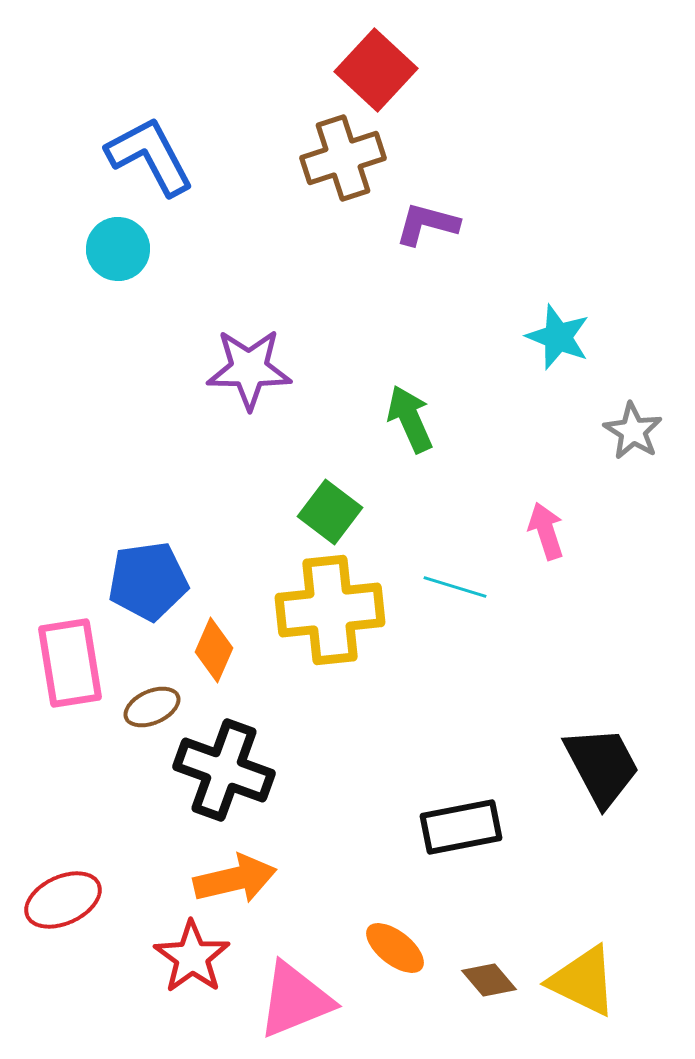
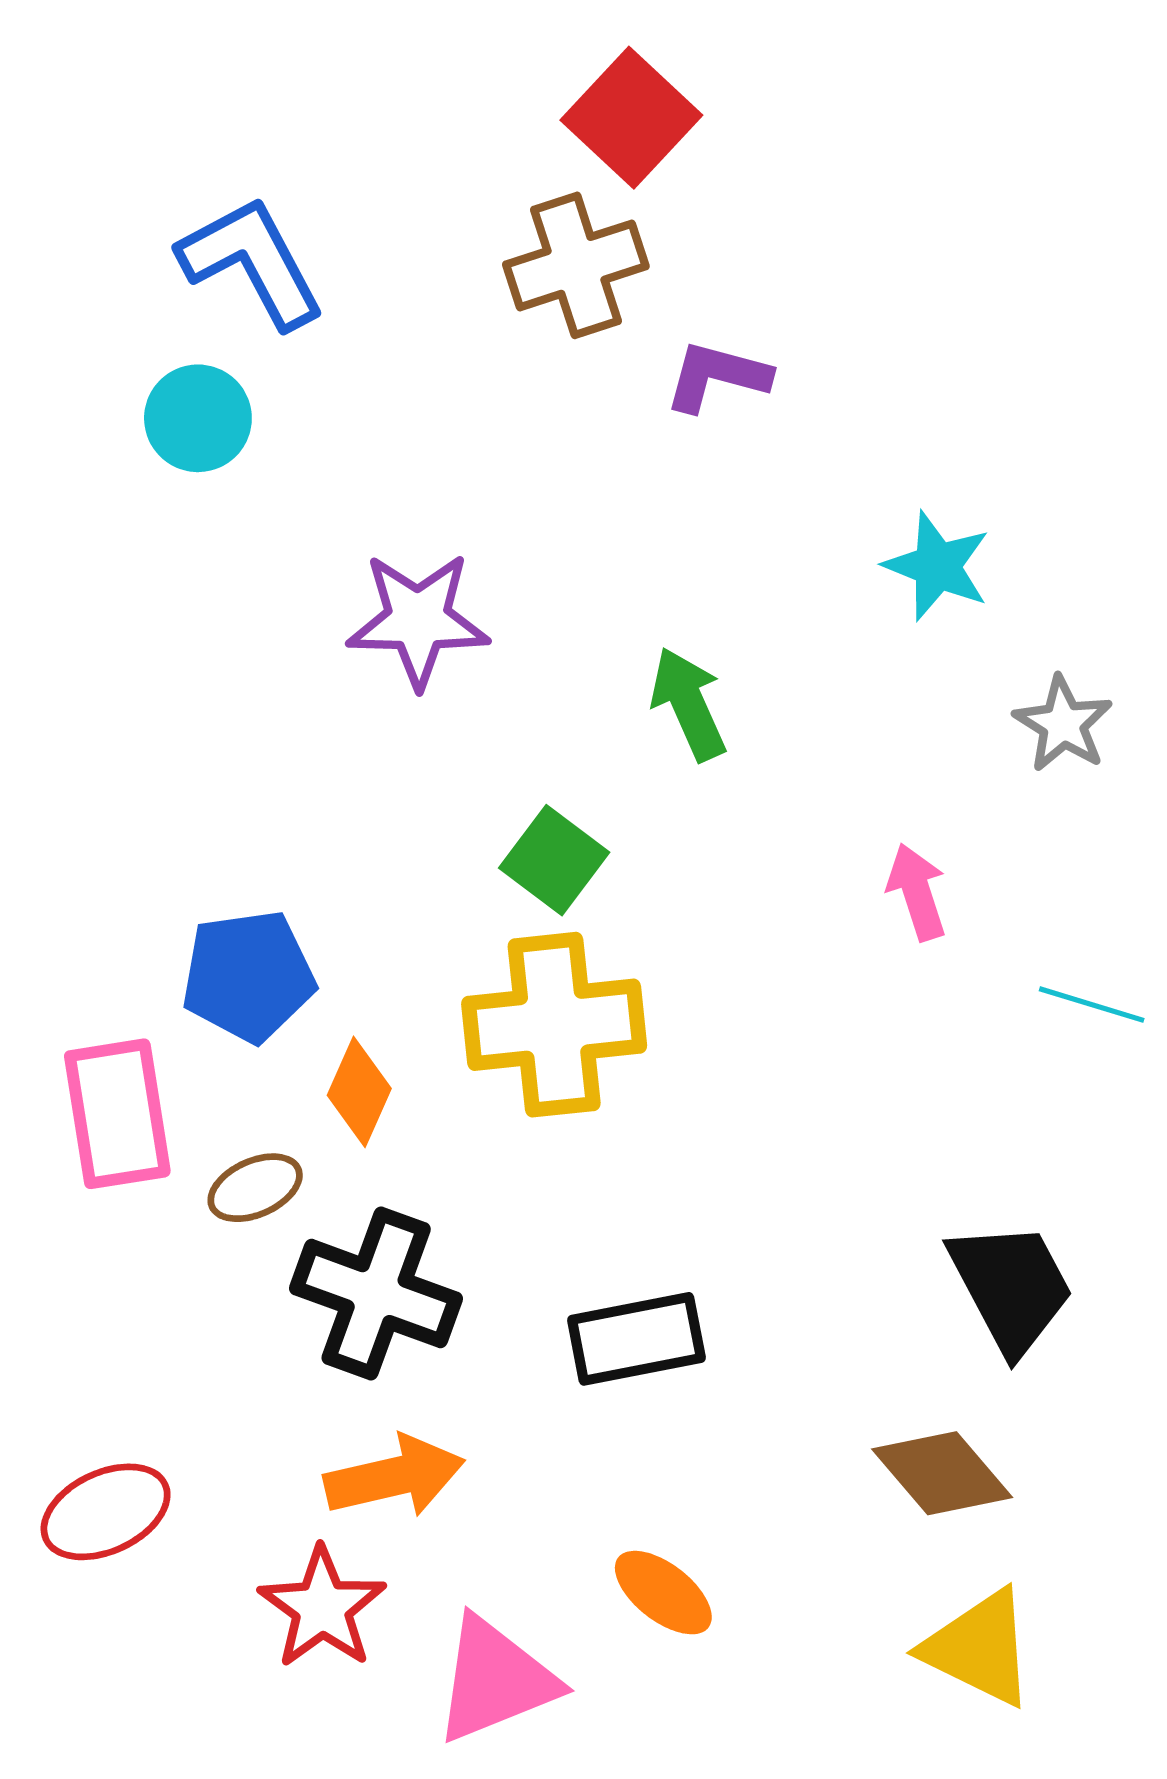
cyan line: (455, 587) -> (1092, 1005), moved
black rectangle: (461, 827) -> (636, 1339), moved
brown diamond: (489, 980) -> (942, 1473), moved, size x1.5

